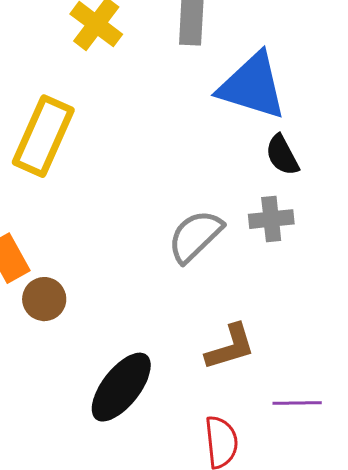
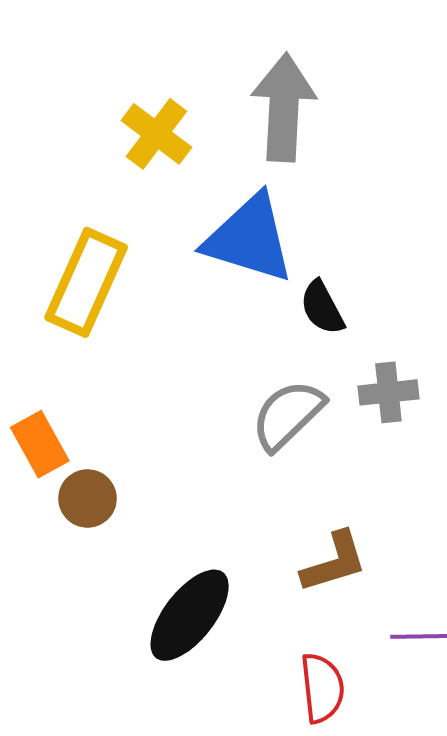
blue triangle: (252, 86) -> (249, 239), moved
black semicircle: (282, 155) -> (322, 308), moved

